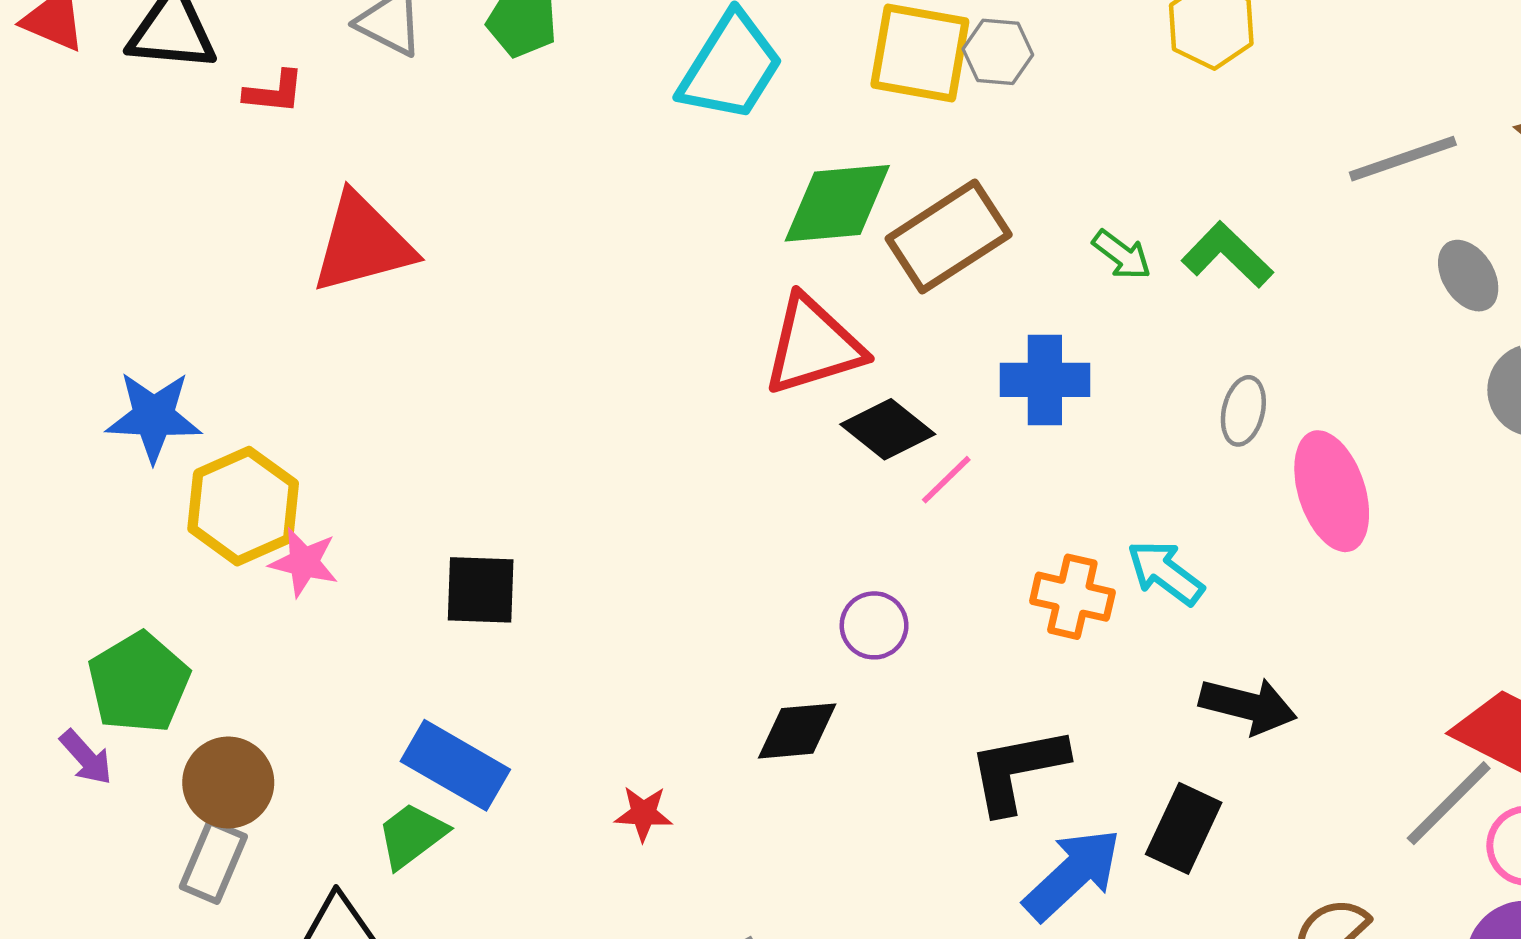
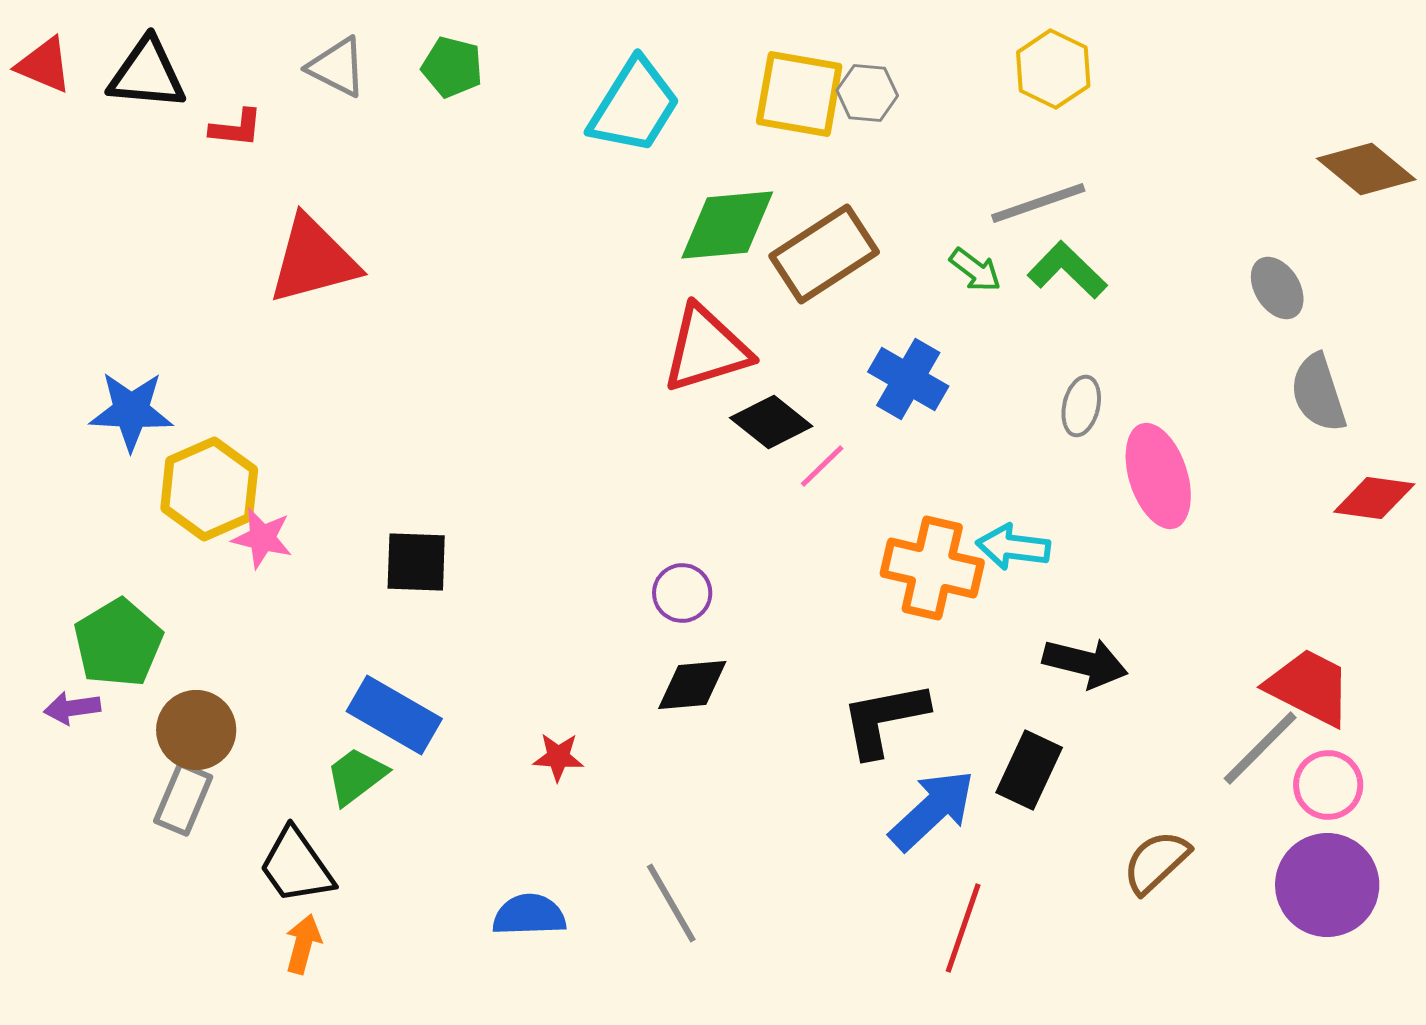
gray line: (1403, 159) -> (1038, 203), moved
blue cross: (1045, 380) -> (908, 379), turned 30
cyan arrow: (1165, 573) -> (1013, 547), turned -30
orange cross: (1072, 597) -> (932, 568), size x1.4
purple circle: (874, 625) -> (682, 593), moved
purple arrow: (86, 757) -> (72, 708), turned 124

